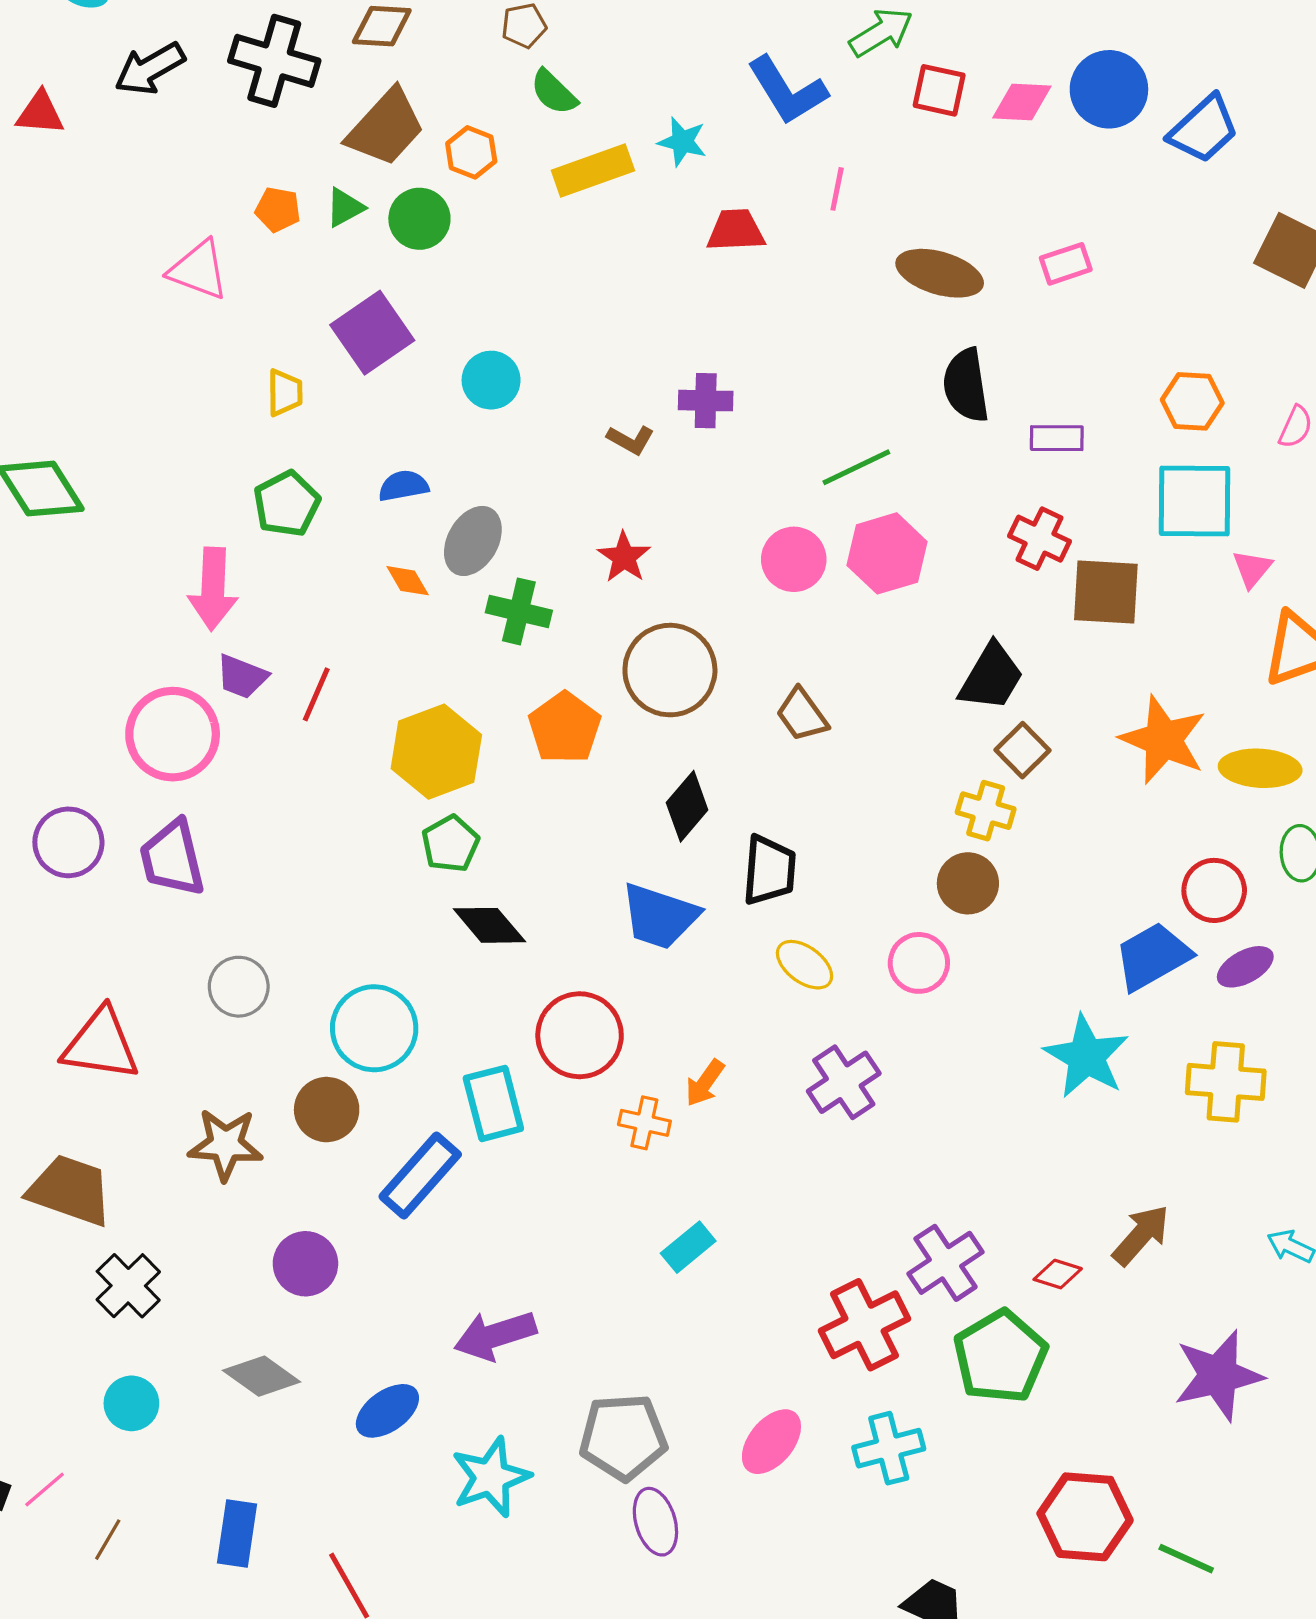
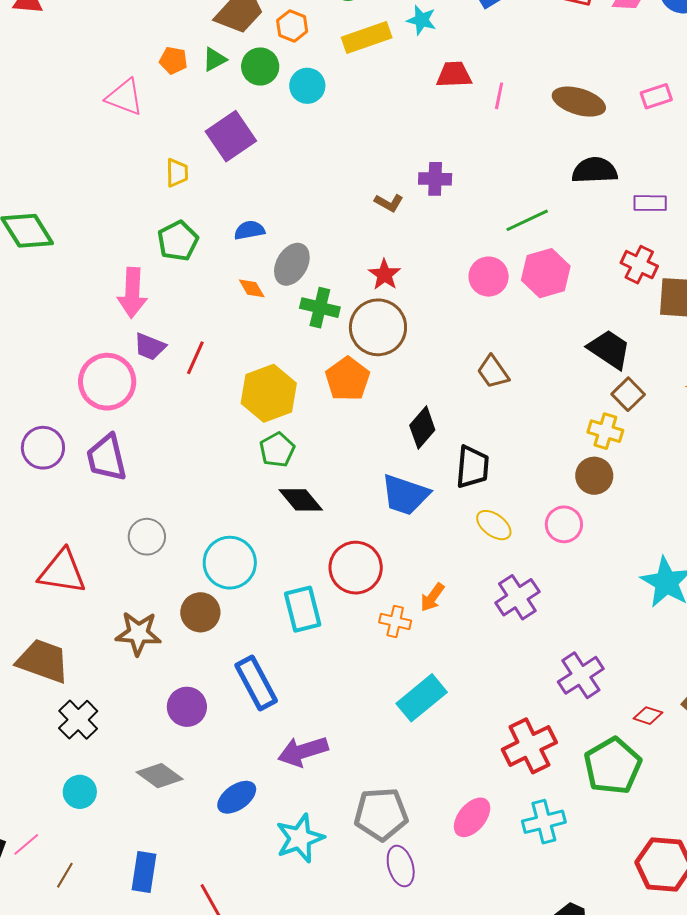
pink line: (837, 189) -> (499, 96), moved
cyan circle: (491, 380) -> (307, 86), moved
black semicircle: (966, 385) -> (595, 170), turned 96
brown circle: (670, 670) -> (378, 327), moved
black trapezoid: (991, 677) -> (609, 349), turned -87
blue rectangle: (420, 1175) -> (256, 683), moved, turned -70
cyan rectangle: (688, 1247) -> (422, 698), size x1.5
purple cross: (945, 1263) -> (581, 675), moved

